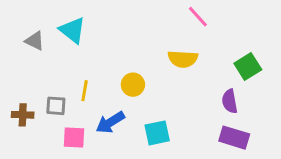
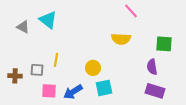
green square: (248, 66) -> (164, 44), turned 36
yellow circle: (133, 85) -> (93, 68), moved
blue arrow: (110, 122) -> (73, 92), moved

